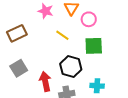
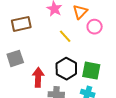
green square: (94, 46) -> (91, 71), moved

